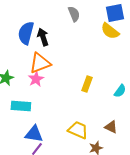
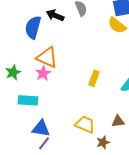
black arrow: (43, 37) -> (55, 15), moved, turned -48
orange triangle: (40, 63) -> (47, 57), turned 45
brown triangle: (111, 127) -> (118, 121), turned -32

